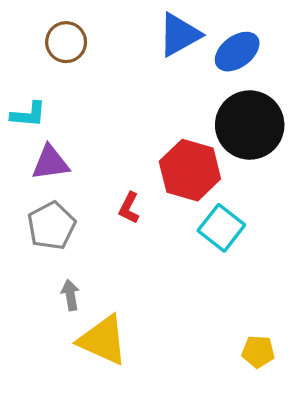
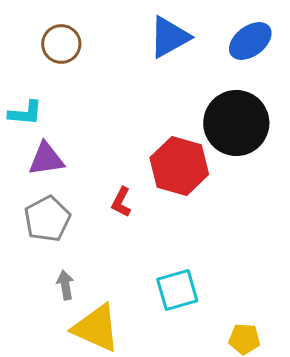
blue ellipse: (237, 52) -> (250, 41), moved
cyan square: (221, 228) -> (177, 290), moved, turned 36

